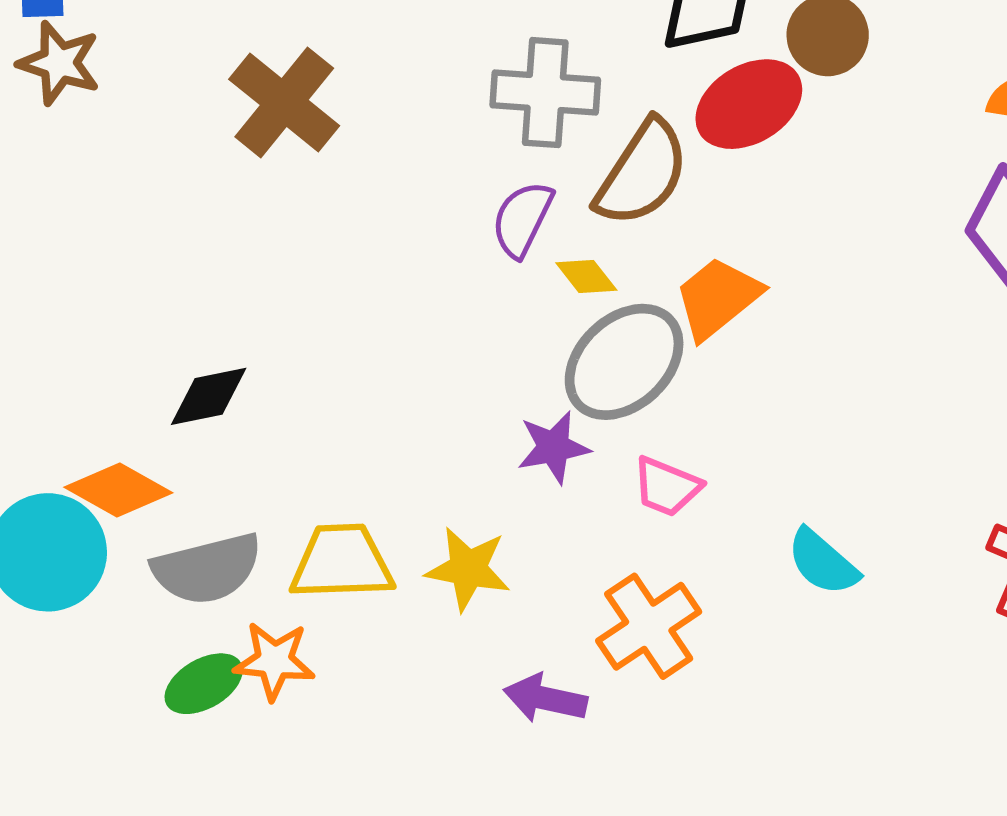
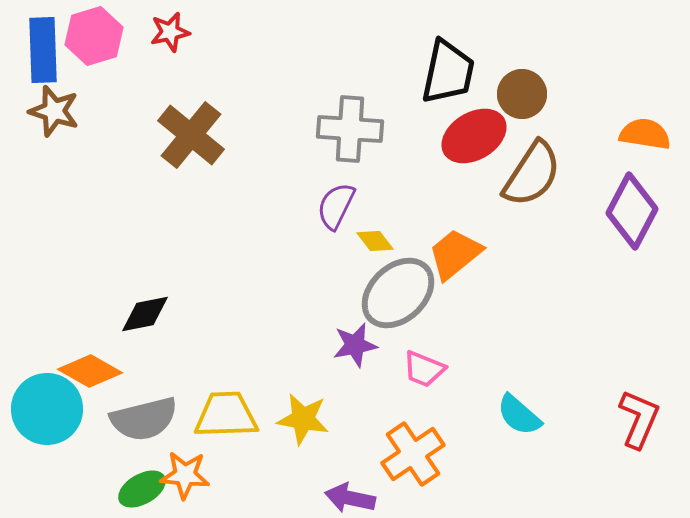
brown semicircle: (642, 173) -> (532, 174), moved

